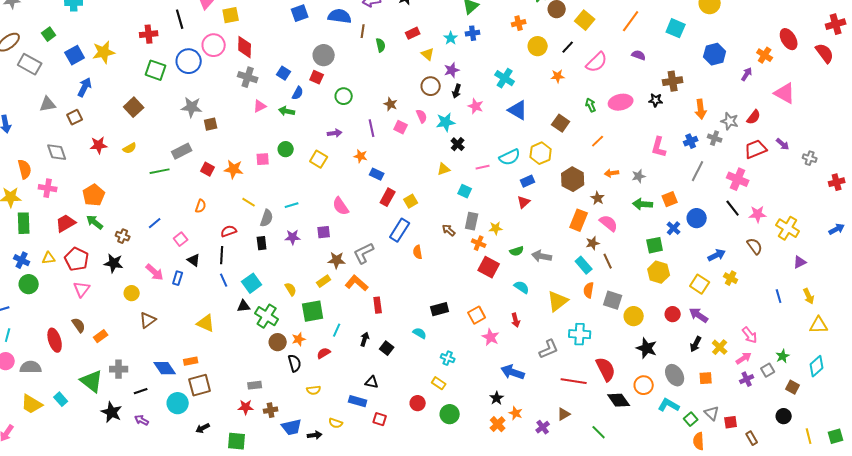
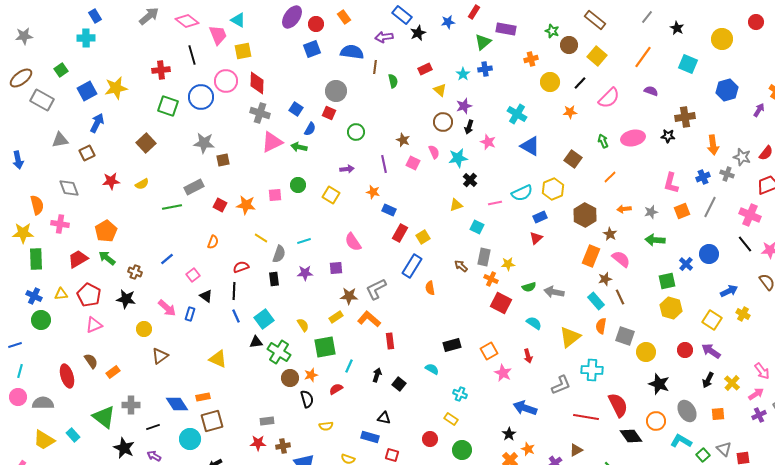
pink triangle: (260, 106) -> (272, 142), size x1.6
orange square: (670, 199) -> (682, 211), moved
pink triangle: (82, 289) -> (94, 325), turned 30

